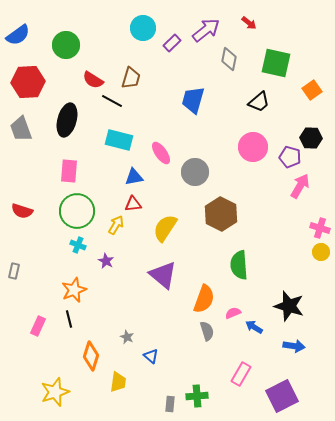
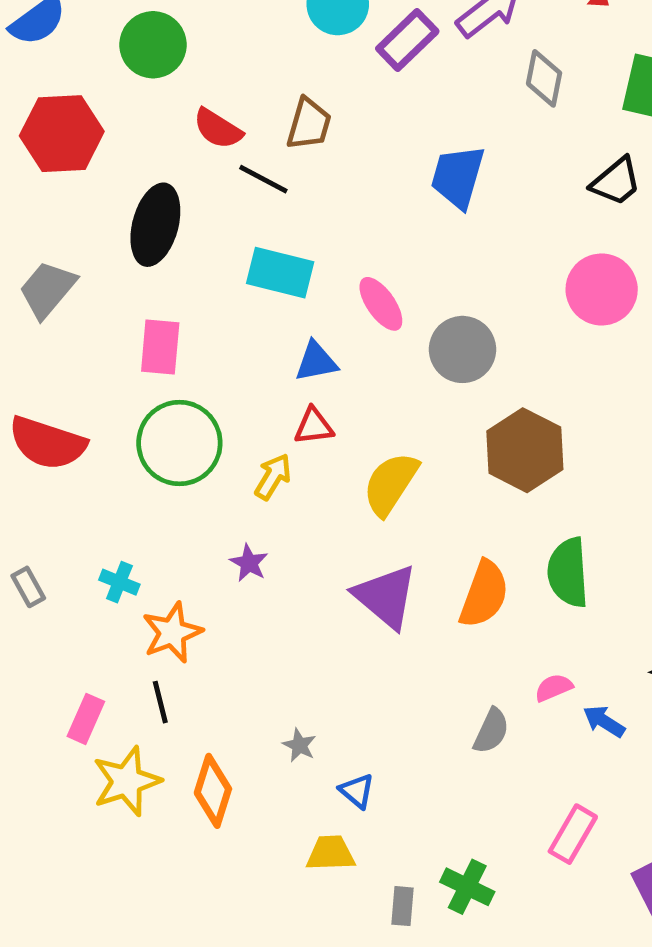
purple rectangle: (172, 43) -> (407, 40), size x1.4
gray trapezoid: (21, 129) -> (47, 289), moved, turned 60
red semicircle: (22, 211) -> (47, 443), size x1.5
cyan cross: (78, 245) -> (119, 582), moved
gray rectangle: (14, 271) -> (28, 587), turned -42
orange semicircle: (204, 299) -> (484, 594), moved
gray semicircle: (207, 331) -> (491, 731), turned 42
yellow trapezoid: (118, 382) -> (331, 853), moved, turned -100
yellow star: (55, 392) -> (127, 781), moved
green cross: (197, 396) -> (467, 887), turned 30

